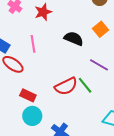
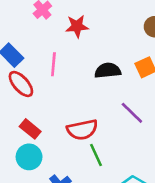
black semicircle: (74, 39) -> (108, 71), turned -42
green line: (85, 85) -> (96, 155), moved

